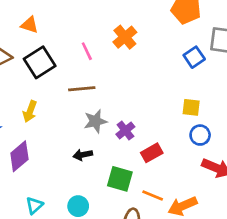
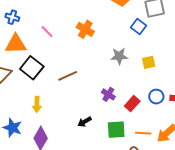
orange triangle: (30, 25) -> (16, 44), size x1.6
pink line: (87, 51) -> (47, 32), moved
gray star: (95, 121) -> (119, 56), moved, turned 30
blue circle: (200, 135) -> (156, 97), moved

